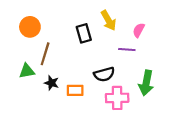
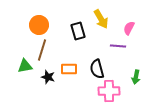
orange circle: (30, 27) -> (39, 25), moved
black semicircle: (104, 74) -> (97, 69), turned 90
green arrow: (146, 83) -> (136, 77), size x0.6
orange rectangle: (75, 90) -> (69, 69), moved

